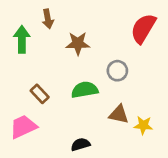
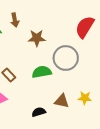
gray circle: (117, 71) -> (66, 58), size x1.6
brown triangle: (119, 114) -> (62, 101), moved

